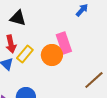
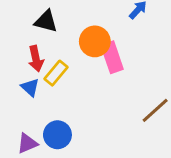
orange circle: (52, 55) -> (95, 41), moved

